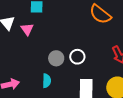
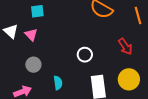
gray circle: (56, 58) -> (33, 65), moved

